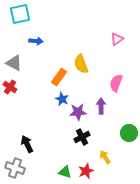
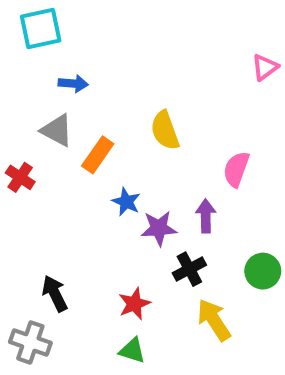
pink triangle: (117, 39) -> (265, 67), moved
gray triangle: (14, 63) -> (57, 130), moved
orange rectangle: (59, 77) -> (98, 155), moved
black cross: (82, 137) -> (189, 269), moved
yellow arrow: (105, 157) -> (214, 320), size x1.5
red star: (86, 171) -> (134, 304), moved

